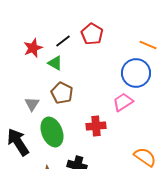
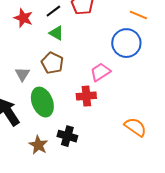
red star: (33, 48) -> (23, 18), turned -30
green triangle: (55, 63) -> (56, 33), moved
pink trapezoid: (123, 102) -> (100, 72), moved

